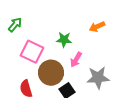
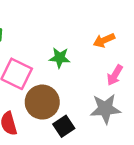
pink arrow: (76, 60) -> (115, 75), moved

